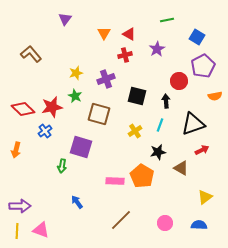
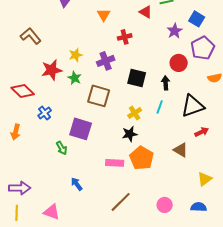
red triangle: (129, 34) -> (146, 12), moved
purple star: (157, 49) -> (175, 31), moved
red star: (52, 107) -> (52, 70), moved
black star: (158, 152) -> (130, 134), moved
green arrow: (62, 166) -> (62, 148), turned -40
pink triangle: (41, 230) -> (52, 212), moved

